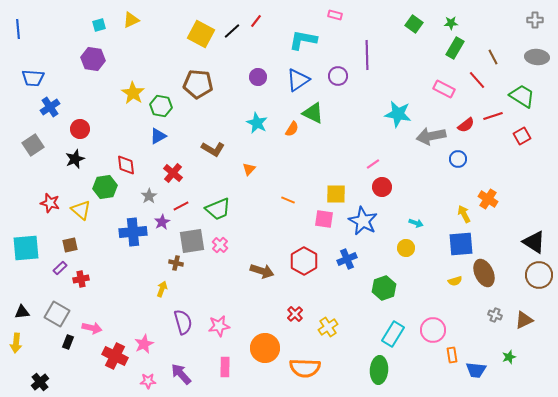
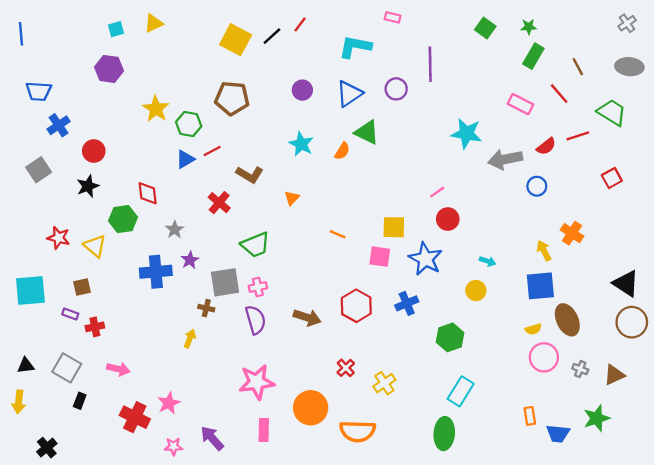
gray cross: (535, 20) -> (627, 23), turned -35
red square: (522, 136) -> (612, 178), moved
red cross: (173, 173) -> (219, 203), moved
red line: (181, 206) -> (212, 151), moved
pink cross: (220, 245) -> (258, 287), turned 35
purple rectangle: (60, 268) -> (70, 314), turned 64
purple semicircle: (183, 322) -> (255, 320), moved
pink star: (219, 326) -> (257, 382), size x1.4
pink arrow: (92, 328) -> (118, 369), moved
pink circle: (433, 330) -> (544, 357), moved
green star: (509, 357) -> (597, 418), size x1.6

